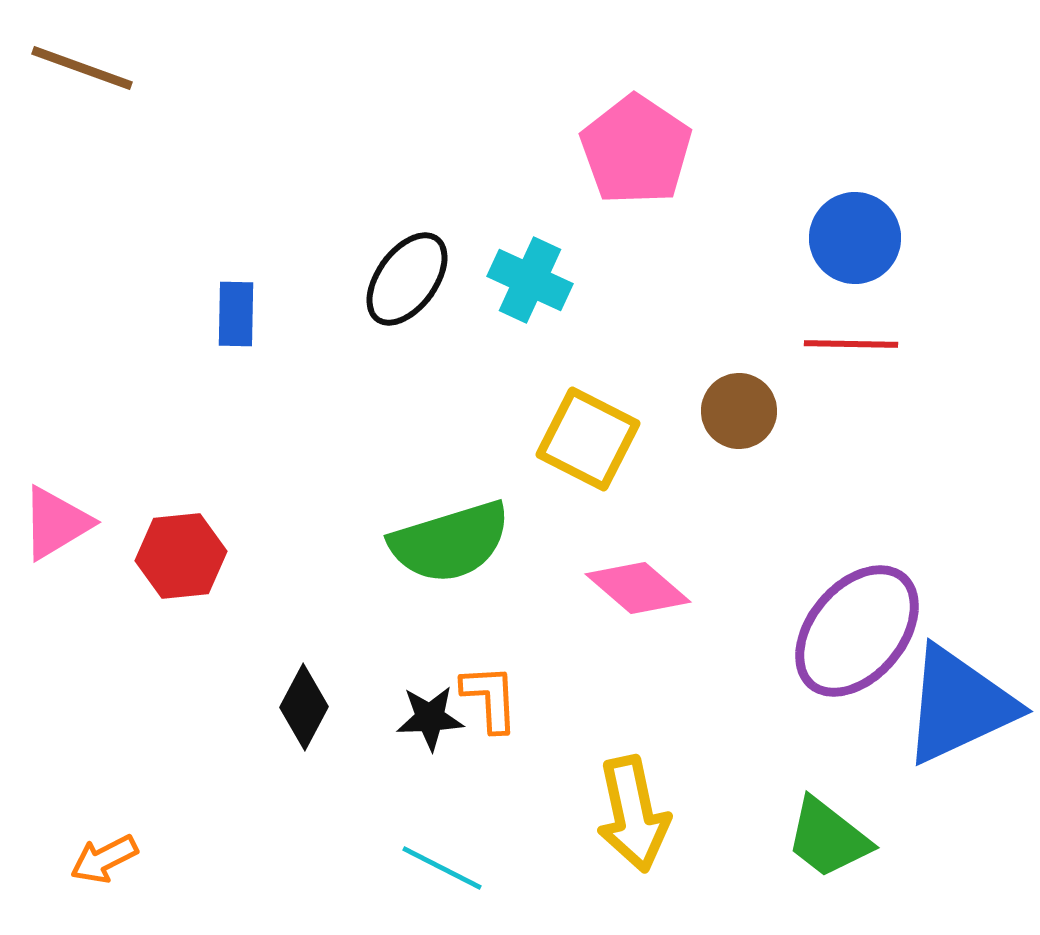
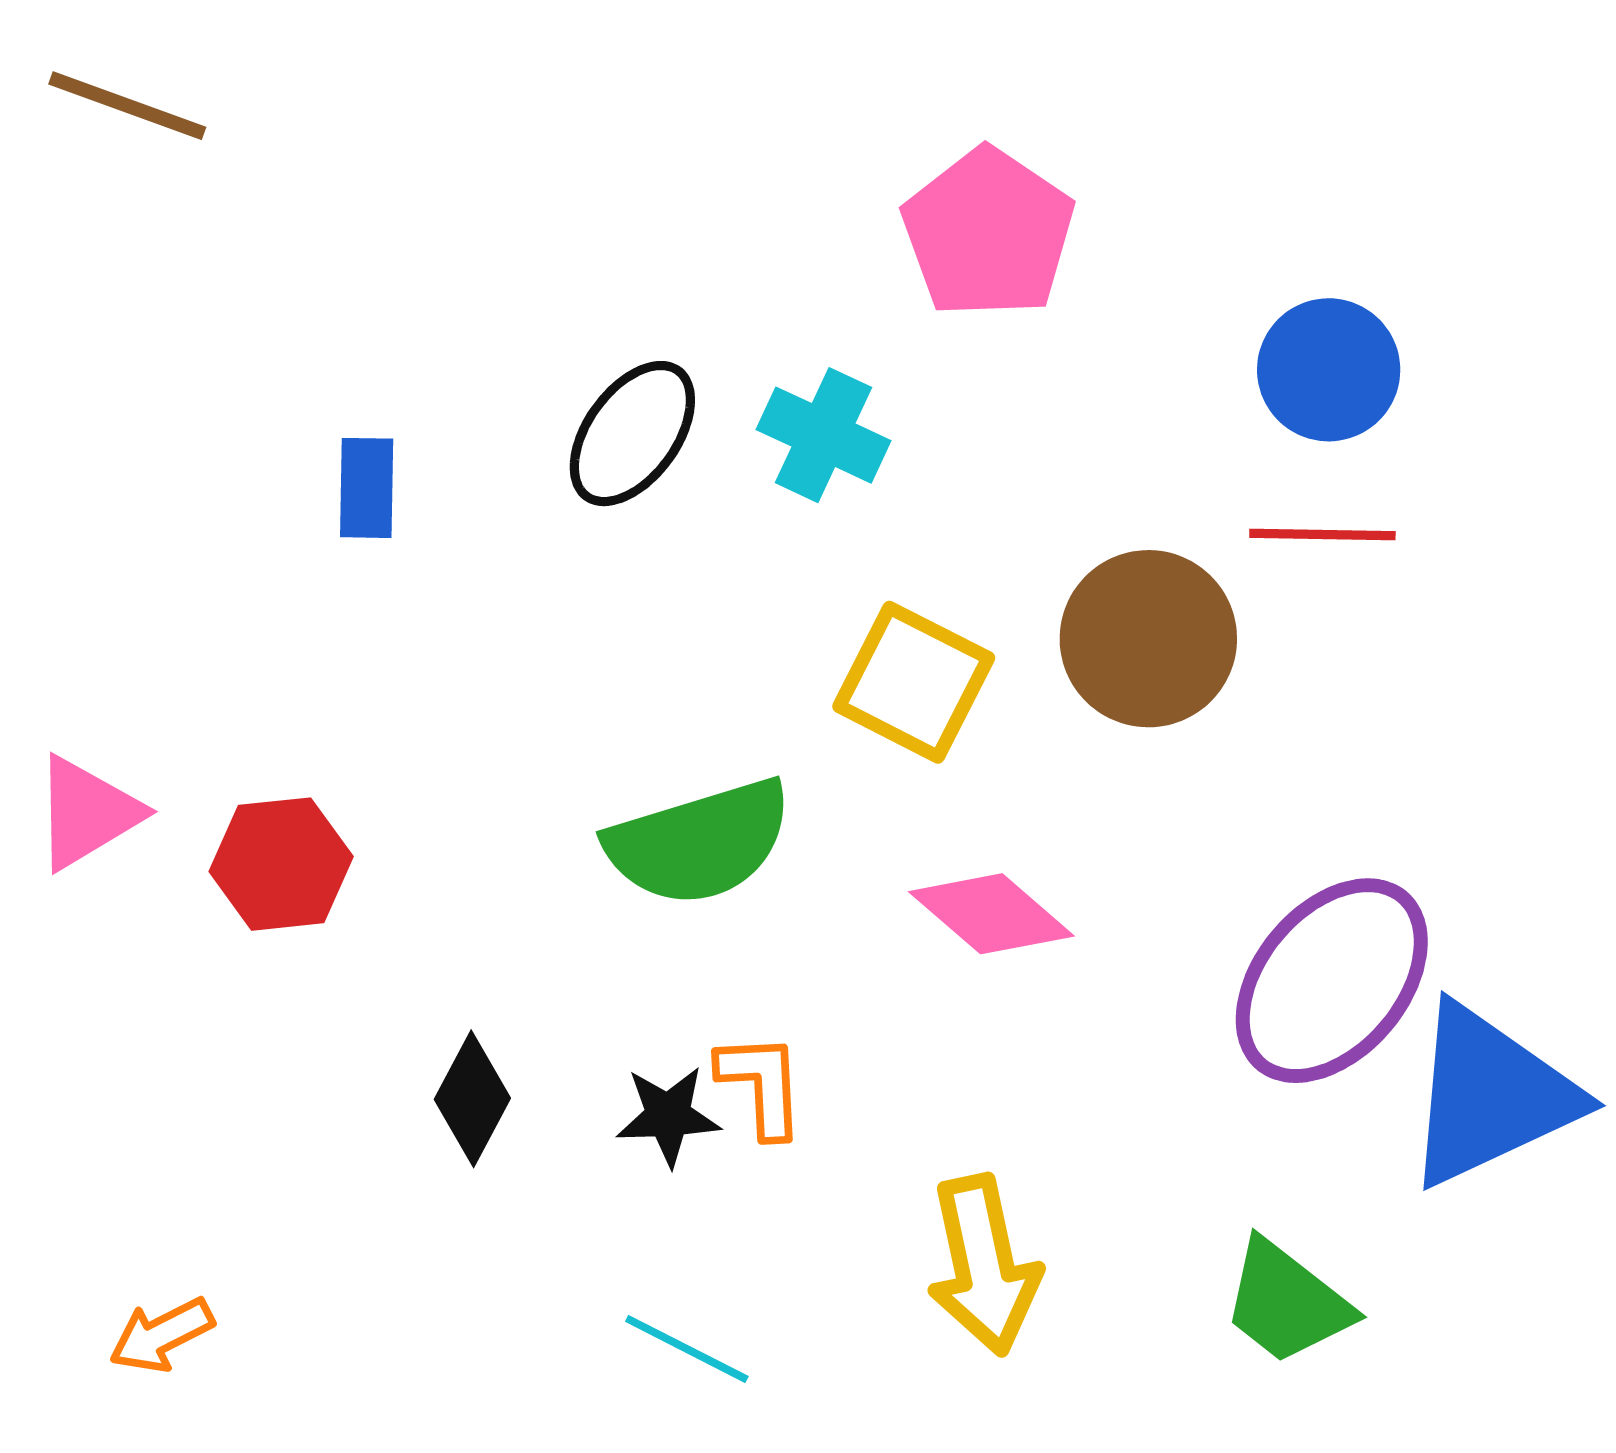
brown circle: (739, 411) -> (1148, 639), size x1.5

